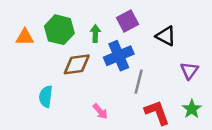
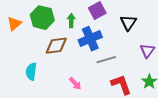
black triangle: (166, 36) -> (128, 23), turned 36
orange triangle: (25, 37) -> (14, 24), turned -42
gray line: (139, 82) -> (106, 60), turned 60

